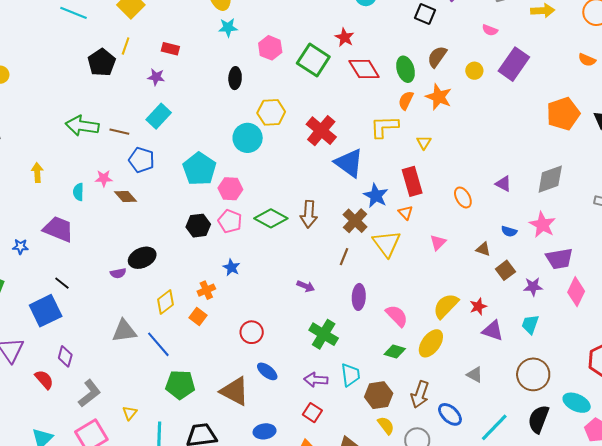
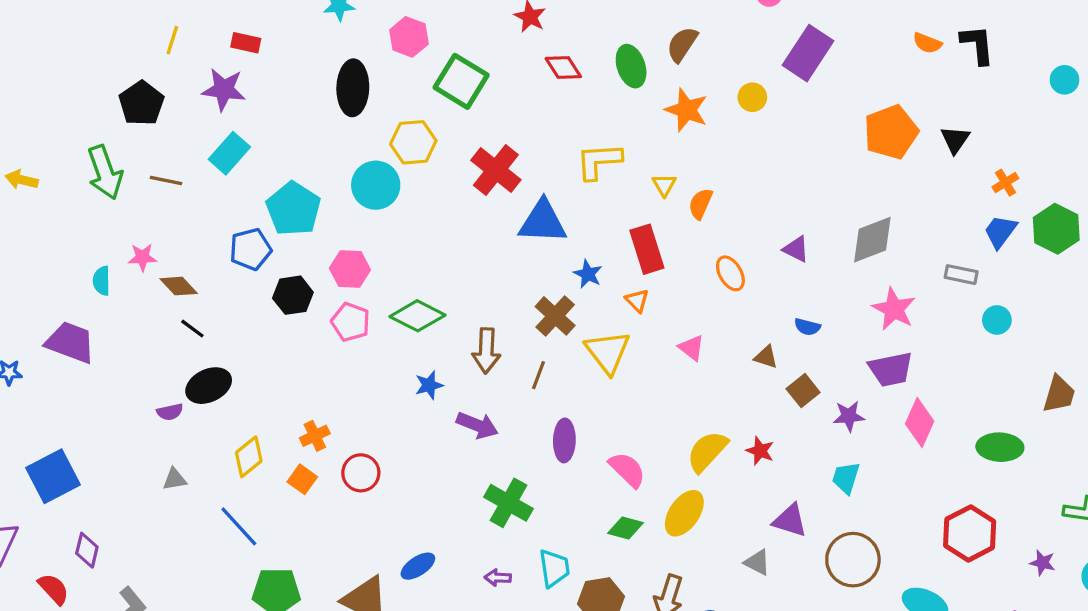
green square: (313, 60) -> (461, 81), moved
black pentagon: (102, 62) -> (141, 103), moved
red diamond: (364, 69) -> (563, 68), size x0.7
yellow circle: (474, 71) -> (752, 97), moved
purple star: (156, 77) -> (224, 90), size x1.5
black ellipse: (235, 78) -> (353, 88), size x1.5
orange semicircle: (406, 100) -> (701, 204), moved
green arrow: (82, 126) -> (105, 172), turned -116
blue pentagon: (142, 160) -> (250, 249), moved, turned -30
blue triangle: (349, 163) -> (543, 222), turned -32
cyan pentagon: (199, 169) -> (293, 209), moved
yellow arrow: (37, 172) -> (22, 180), moved, turned -72
blue star: (376, 196) -> (588, 274), size x0.7
brown arrow: (309, 214) -> (486, 351), moved
pink star: (542, 225) -> (894, 309), moved
black hexagon: (198, 226) -> (293, 295), moved
pink triangle: (438, 242) -> (691, 348), turned -36
blue star: (231, 267) -> (429, 385), moved, turned 30
black line: (62, 283) -> (192, 329), moved
purple arrow: (306, 286) -> (477, 425), size x1.4
red star: (478, 306) -> (760, 451), turned -30
gray triangle: (124, 331) -> (175, 479), moved, size x0.6
purple triangle: (493, 331) -> (790, 520), moved
red circle: (252, 332) -> (361, 473), moved
blue ellipse: (267, 371) -> (418, 566), turned -70
purple arrow: (316, 380) -> (498, 578), size x0.7

